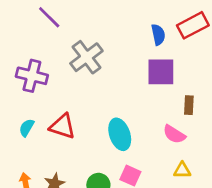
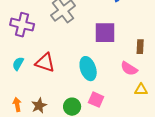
purple square: (161, 72) -> (105, 33), moved
yellow triangle: (182, 170) -> (141, 90), moved

